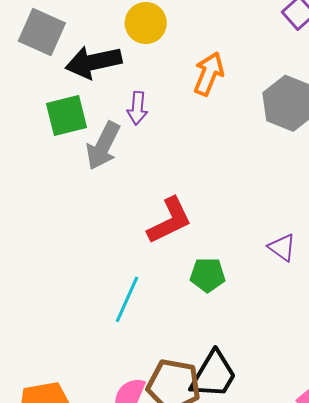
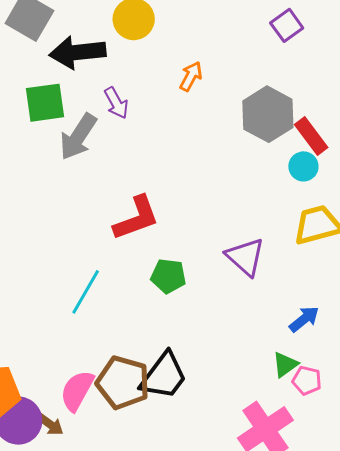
orange arrow: (209, 74) -> (191, 76), size x0.7
purple arrow: (137, 108) -> (116, 103), turned -40
purple triangle: (282, 247) -> (245, 257), size x1.4

